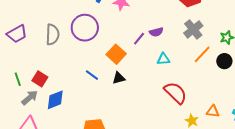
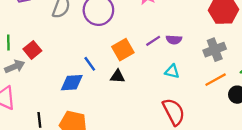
blue diamond: (55, 100) -> (72, 83), moved

